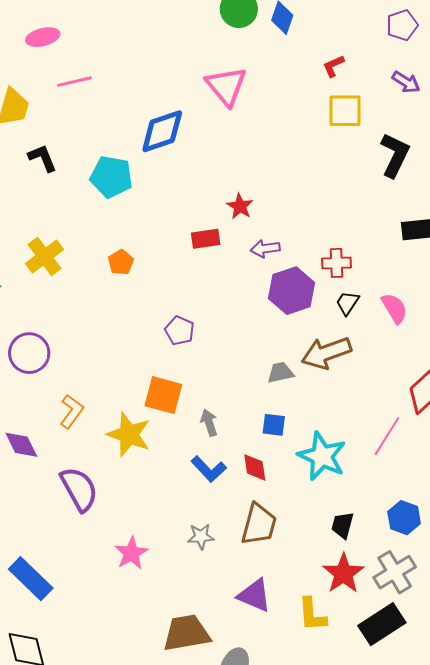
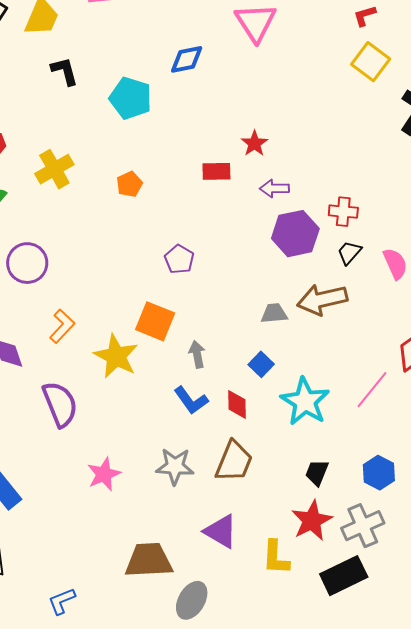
yellow square: (345, 111) -> (371, 62), turned 30
blue diamond: (162, 131) -> (187, 59), size x0.7
blue square: (274, 425) -> (261, 364), turned 30
gray star: (201, 537) -> (175, 466), size x1.4

